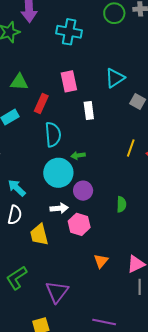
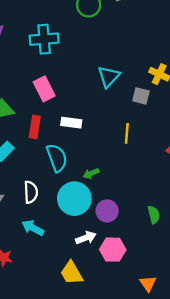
pink rectangle: (69, 81) -> (44, 89), moved
white rectangle: (89, 111) -> (71, 123), moved, turned -60
yellow line: (131, 148) -> (127, 133), moved
white semicircle: (15, 215) -> (31, 192), moved

